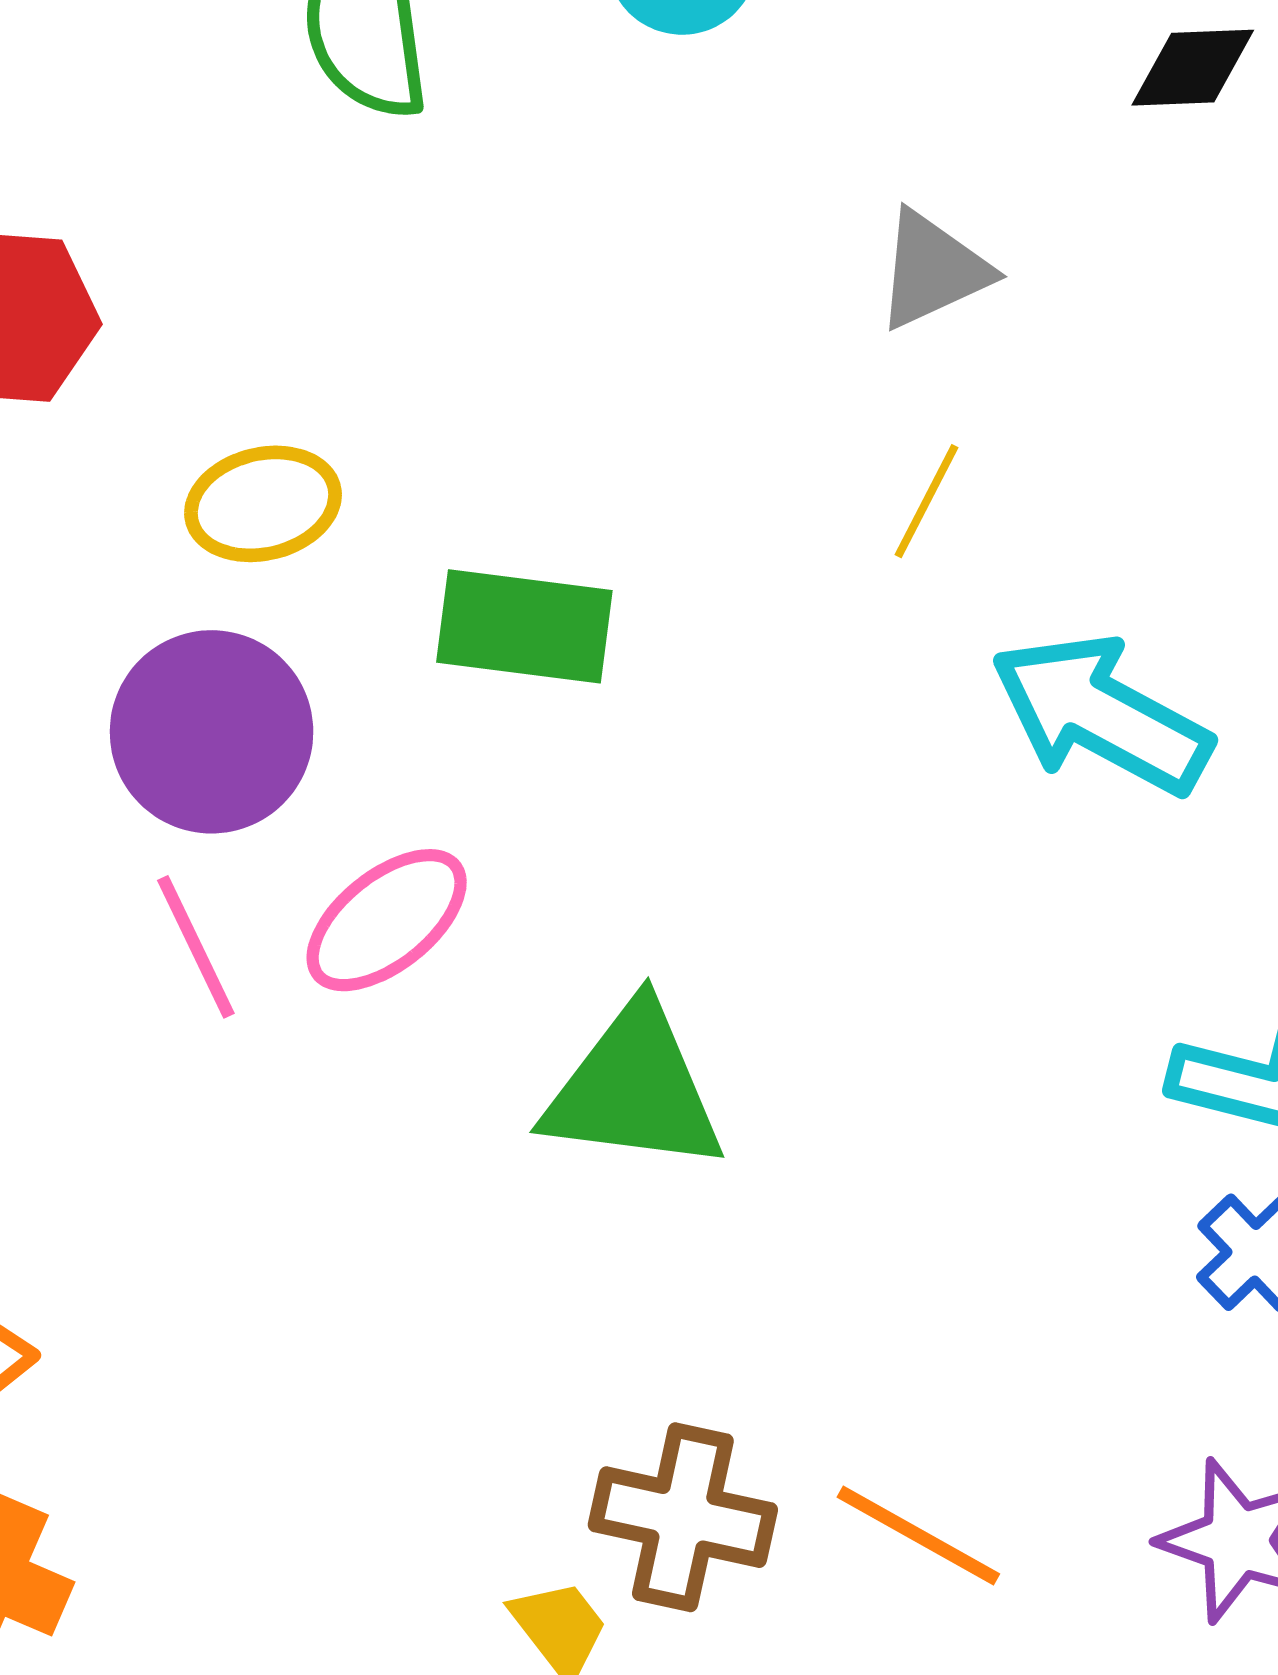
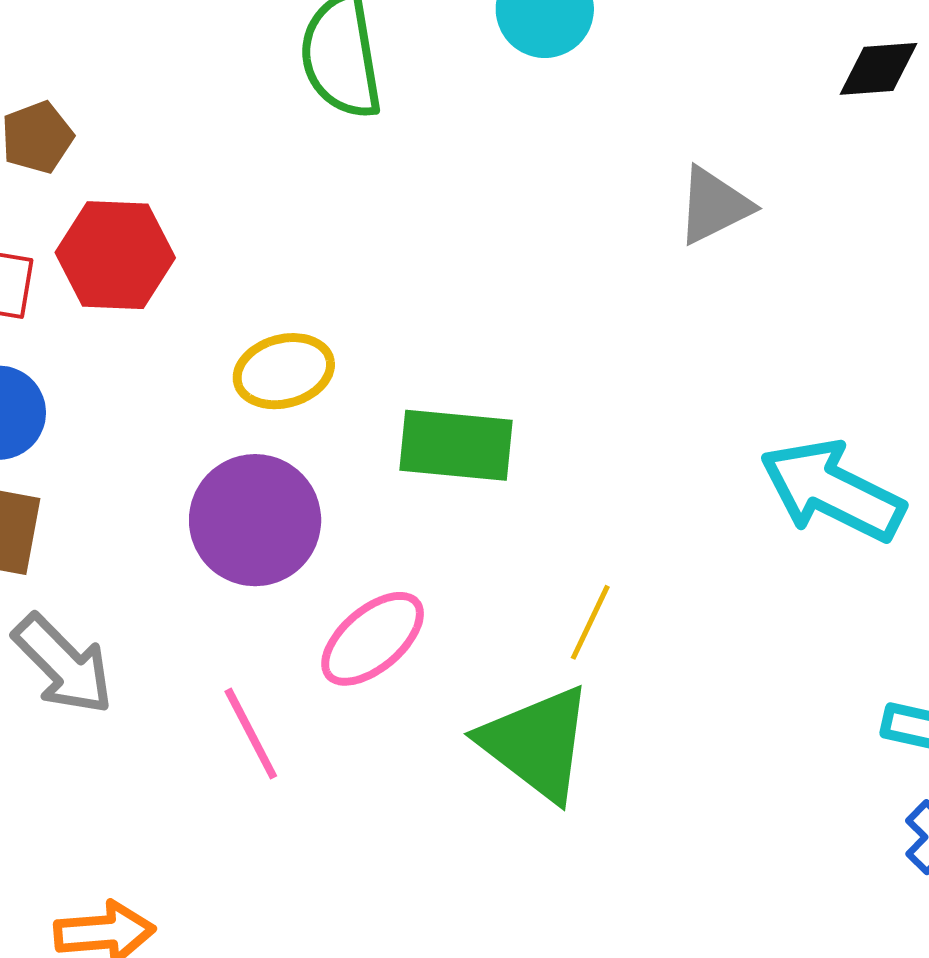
yellow line: (927, 501) -> (590, 622), moved
pink line: (196, 947) -> (251, 734), moved
green triangle: (634, 1089) -> (537, 743), turned 32

